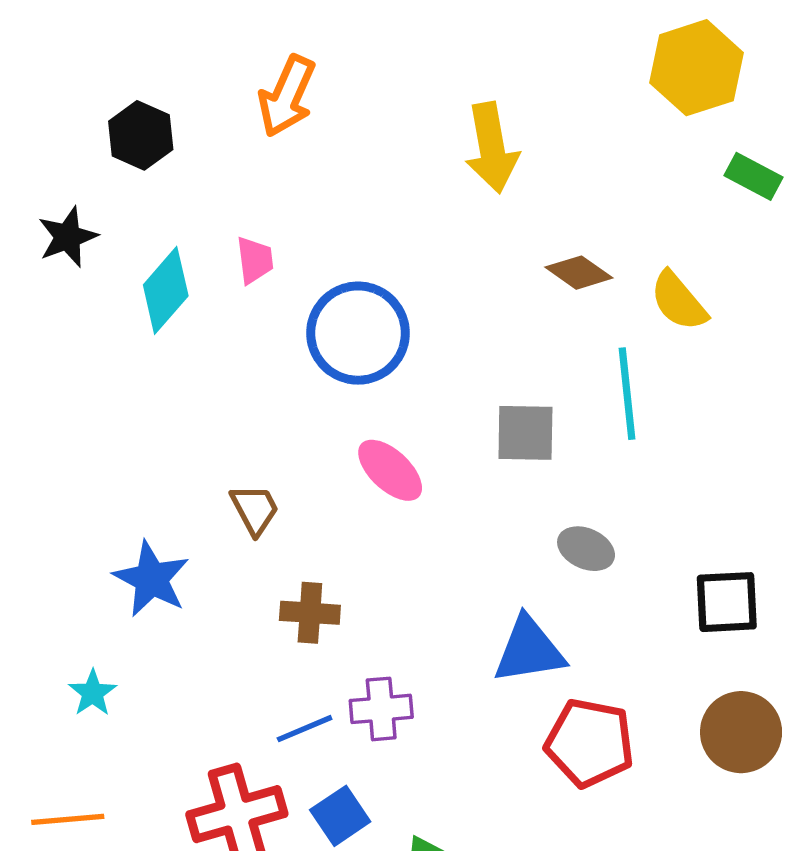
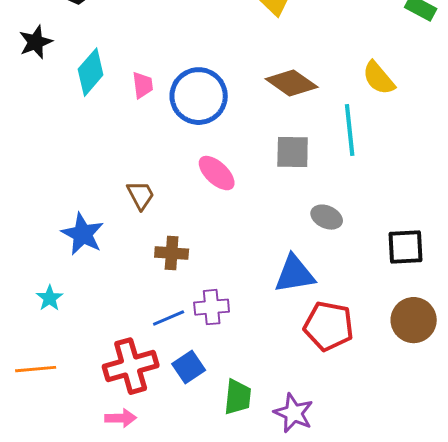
pink trapezoid: (255, 260) -> (143, 85), moved
brown diamond: (579, 273) -> (292, 83), moved, size x1.4

